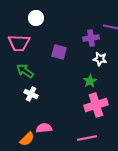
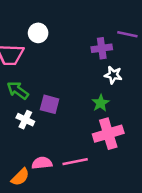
white circle: (36, 18) -> (38, 33), moved
purple square: (59, 52) -> (50, 104), moved
pink line: (87, 138) -> (75, 162), moved

